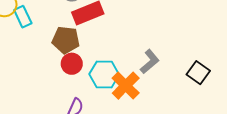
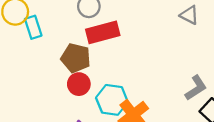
gray L-shape: (150, 62) -> (196, 88), moved

